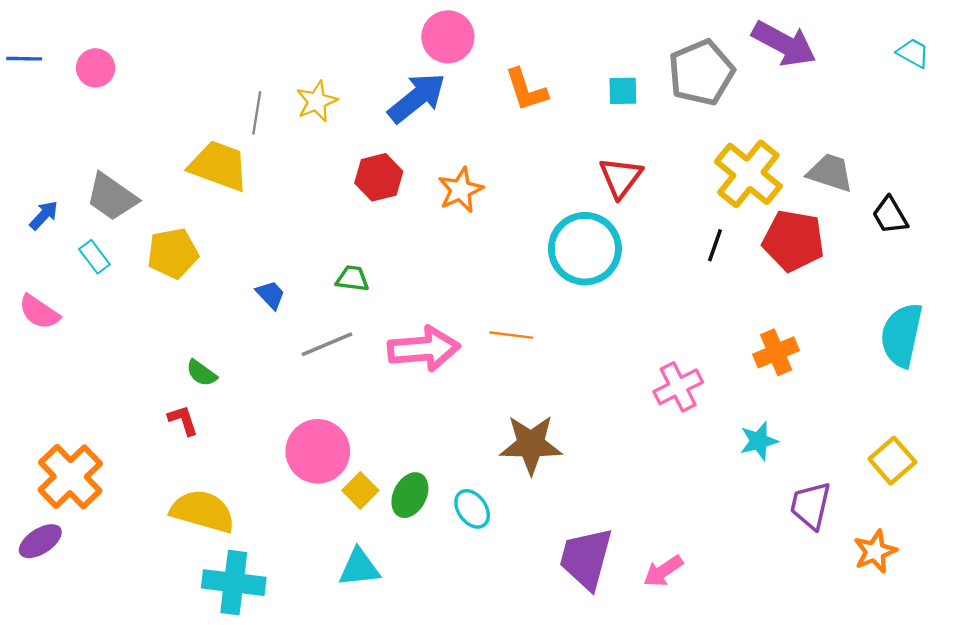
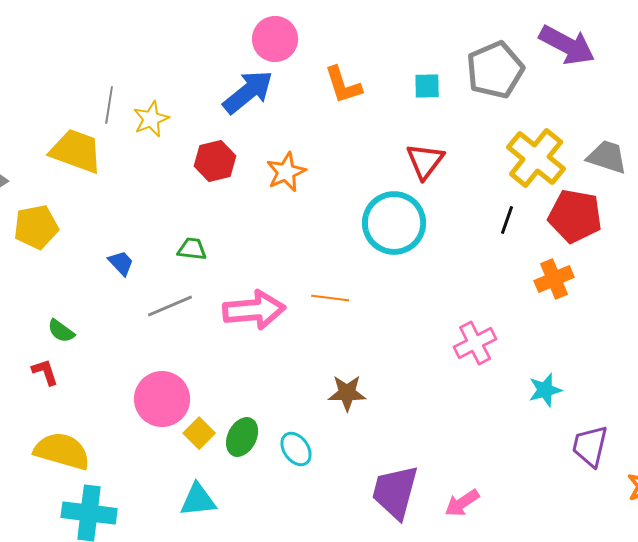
yellow star: (317, 101) -> (151, 119), moved
orange cross: (776, 352) -> (554, 279), moved
brown star: (531, 444) -> (347, 393), size x0.7

